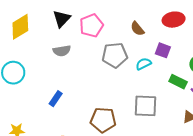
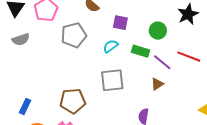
cyan semicircle: (143, 64) -> (111, 46), moved
blue rectangle: (56, 99) -> (25, 107), moved

